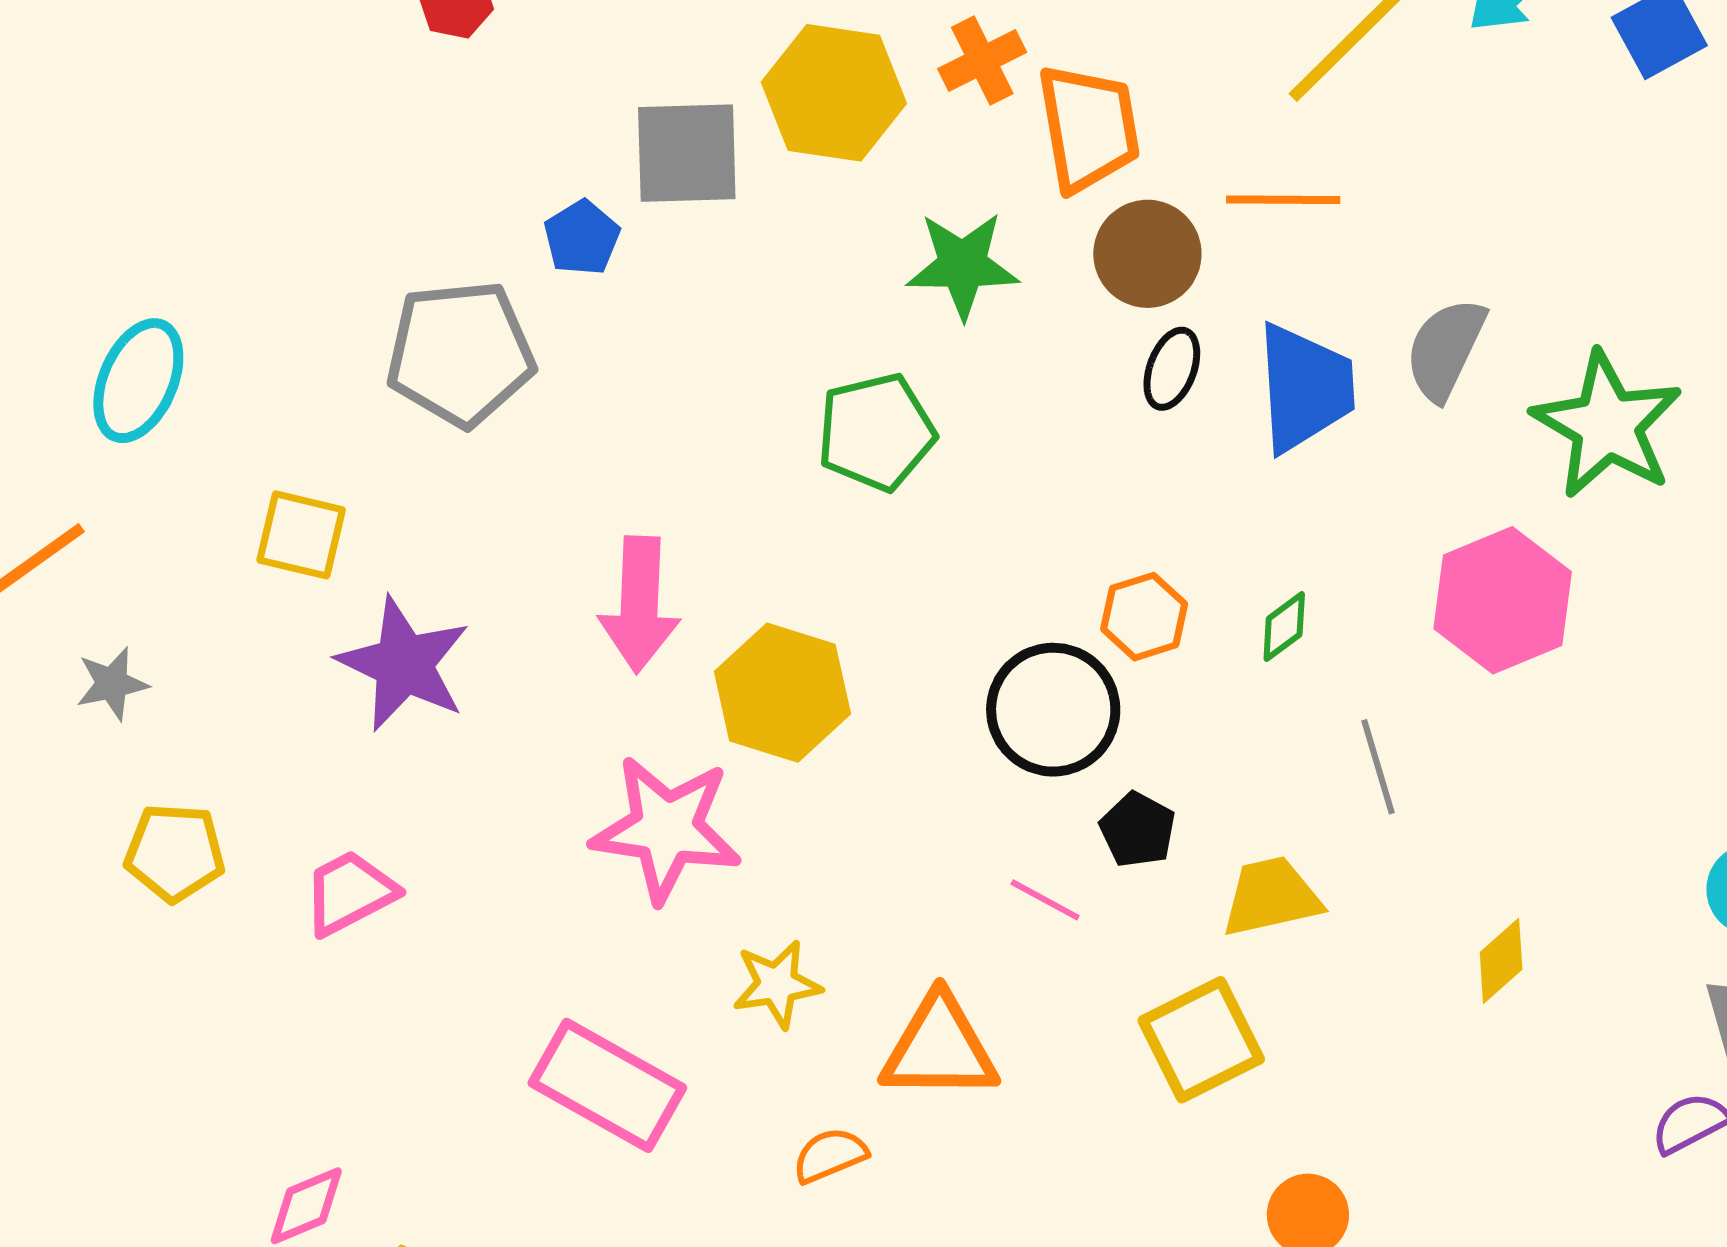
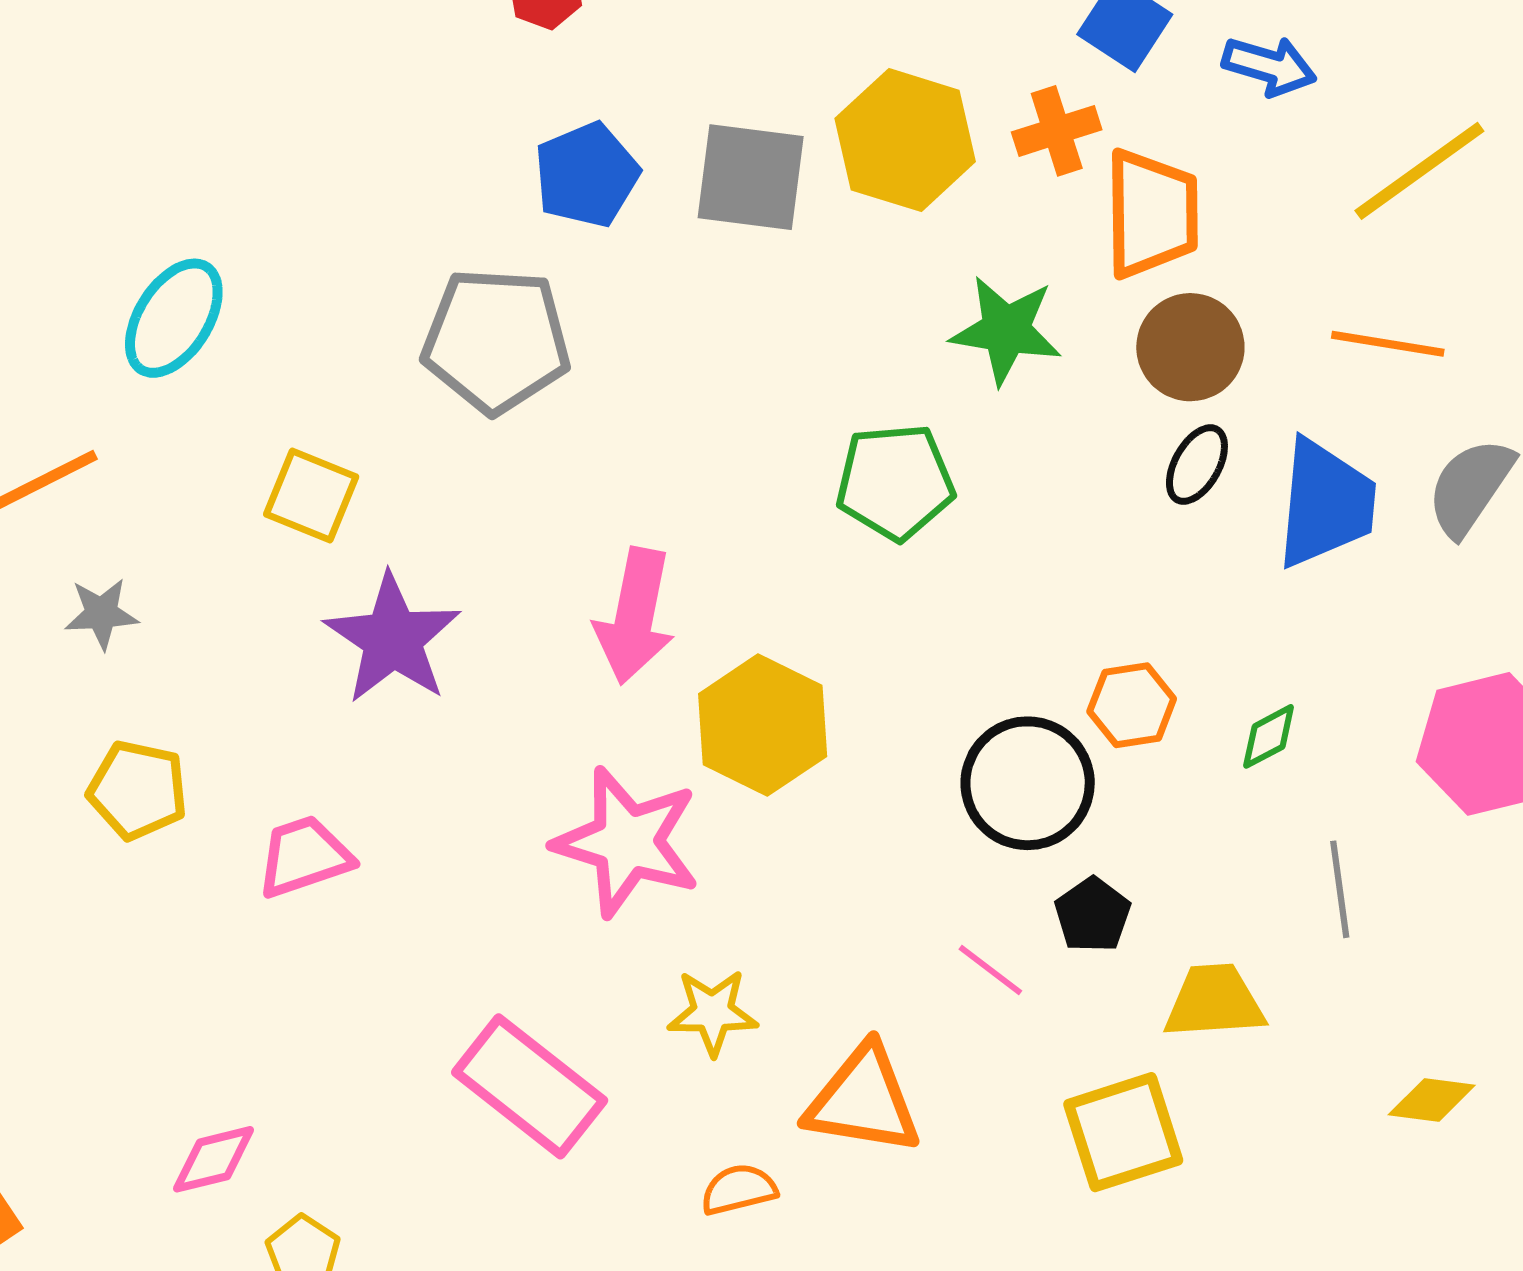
orange line: (1283, 200) -> (1388, 344), moved
blue pentagon: (582, 238) -> (587, 175), moved, size x1.4
yellow diamond: (1501, 961) -> (1432, 1100), turned 40

